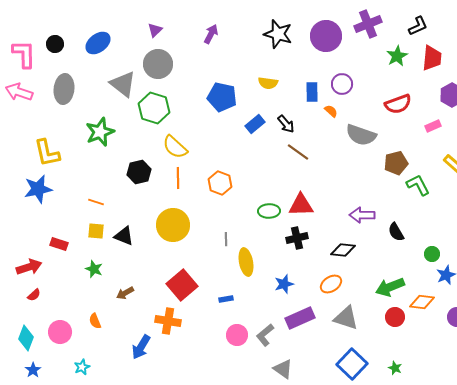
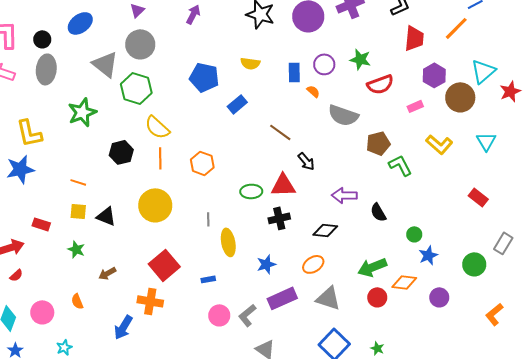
black circle: (55, 44) -> (42, 39), moved
green star: (397, 56) -> (360, 59), moved, turned -30
black arrow: (286, 124) -> (306, 161), moved

